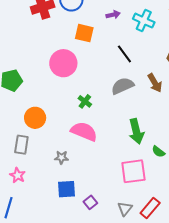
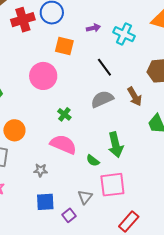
green semicircle: (158, 152) -> (93, 161), moved
gray triangle: (125, 209) -> (85, 197), moved

